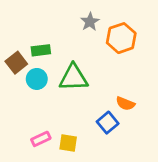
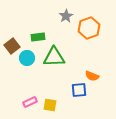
green rectangle: (41, 50) -> (38, 37), moved
blue square: (108, 123) -> (79, 90), turned 35

